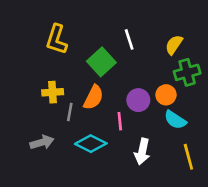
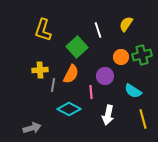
yellow semicircle: (174, 45) -> (126, 24), moved
orange circle: (166, 95) -> (121, 57), moved
gray arrow: (42, 142) -> (32, 128), moved

